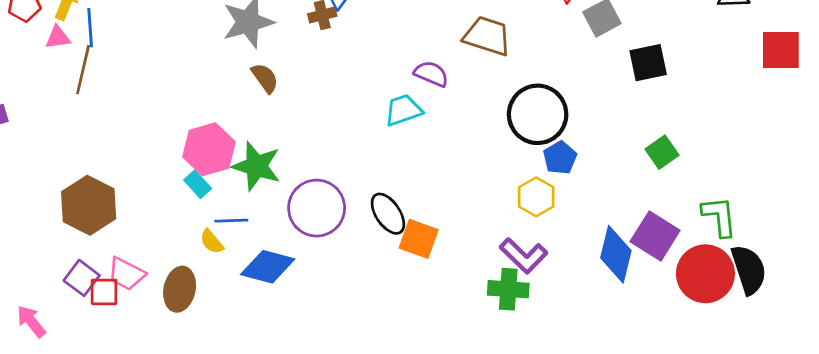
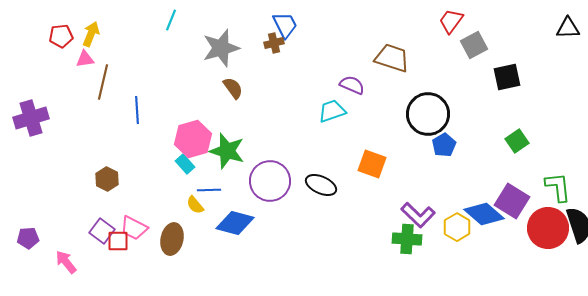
blue line: (90, 28) -> (137, 110), moved
yellow hexagon: (536, 197) -> (457, 227), moved
brown hexagon: (89, 205) -> (107, 179), size x0.6
black ellipse: (388, 214) -> (321, 185), turned -32
orange square: (419, 239) -> (372, 164), moved
blue diamond: (616, 254) -> (484, 214), turned -63

